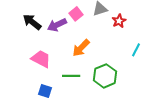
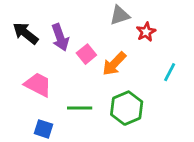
pink square: (76, 14) -> (86, 54), moved
purple arrow: (57, 25) -> (60, 37), turned -84
orange arrow: (81, 48) -> (114, 64), moved

